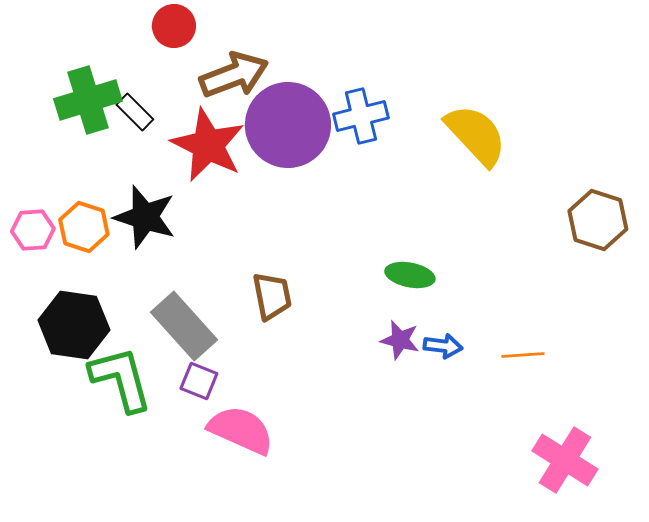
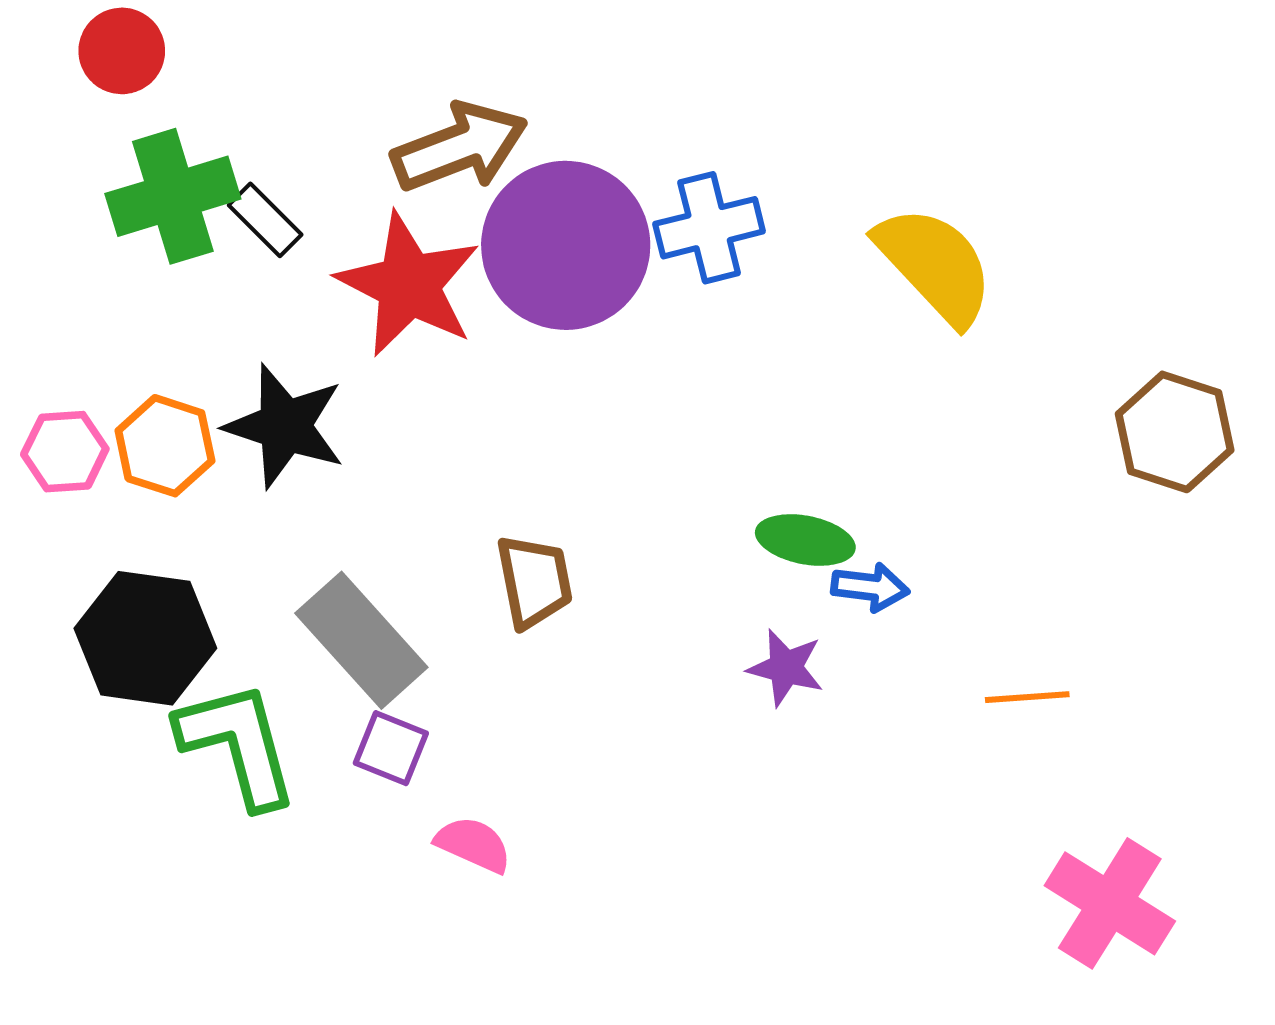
red circle: (174, 26) -> (122, 51), moved
blue arrow: (443, 346) -> (870, 587), moved
pink semicircle: (241, 430) -> (473, 844), size x0.6

